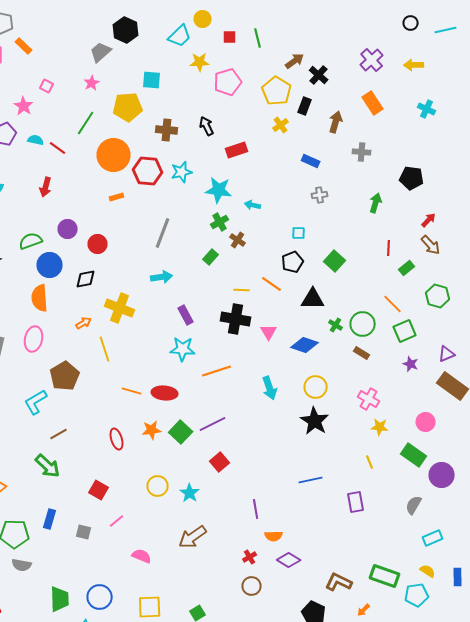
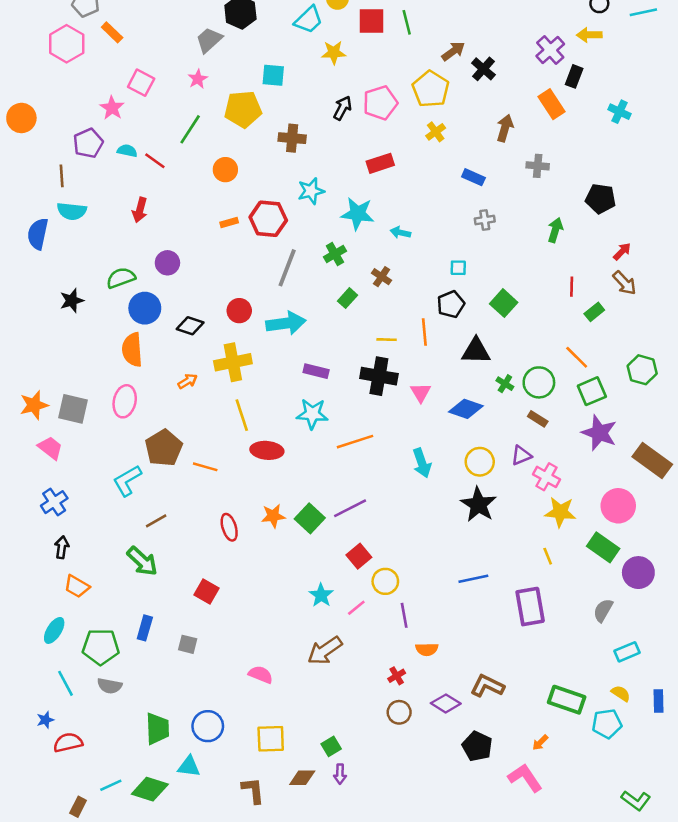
red square: (230, 37) -> (371, 21), size x1.6
yellow arrow: (414, 65) -> (589, 35), moved
pink pentagon: (228, 82) -> (380, 103), moved
pink square: (47, 86) -> (141, 83), size x1.5
black rectangle: (305, 106) -> (574, 76), moved
black arrow: (207, 126) -> (342, 108), moved, turned 54
orange circle: (114, 155) -> (225, 170), size x0.6
red hexagon: (148, 171) -> (268, 219), moved
green cross: (220, 222) -> (335, 254), moved
red circle: (98, 244) -> (239, 311), moved
cyan arrow: (162, 277) -> (286, 323), size x1.4
black diamond: (86, 279) -> (190, 326), turned 30
orange line: (272, 284) -> (424, 332), turned 50
green hexagon: (438, 296) -> (642, 370), moved
yellow cross: (120, 308) -> (233, 362), turned -32
purple rectangle: (186, 315) -> (316, 371), turned -48
yellow line: (105, 349) -> (242, 415), moved
purple triangle: (447, 354) -> (521, 455), moved
purple star: (411, 364) -> (599, 433), size x1.8
orange line: (132, 391) -> (205, 467), moved
red ellipse: (165, 393) -> (267, 450), moved
pink circle: (426, 422) -> (618, 506), size x1.4
yellow star: (380, 427) -> (560, 512), size x1.4
yellow circle: (158, 486) -> (385, 581), moved
purple rectangle: (356, 502) -> (530, 607), size x1.4
pink line: (117, 521) -> (356, 608), moved
purple diamond: (289, 560) -> (446, 703), moved
brown L-shape: (339, 582) -> (487, 686), moved

